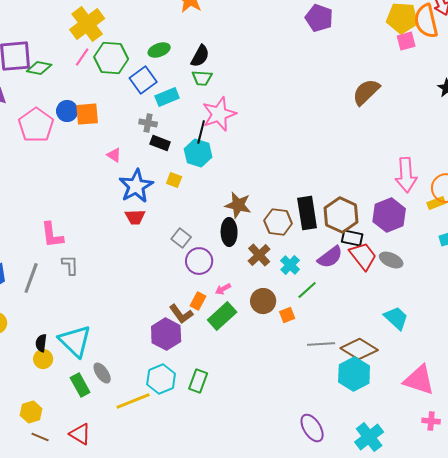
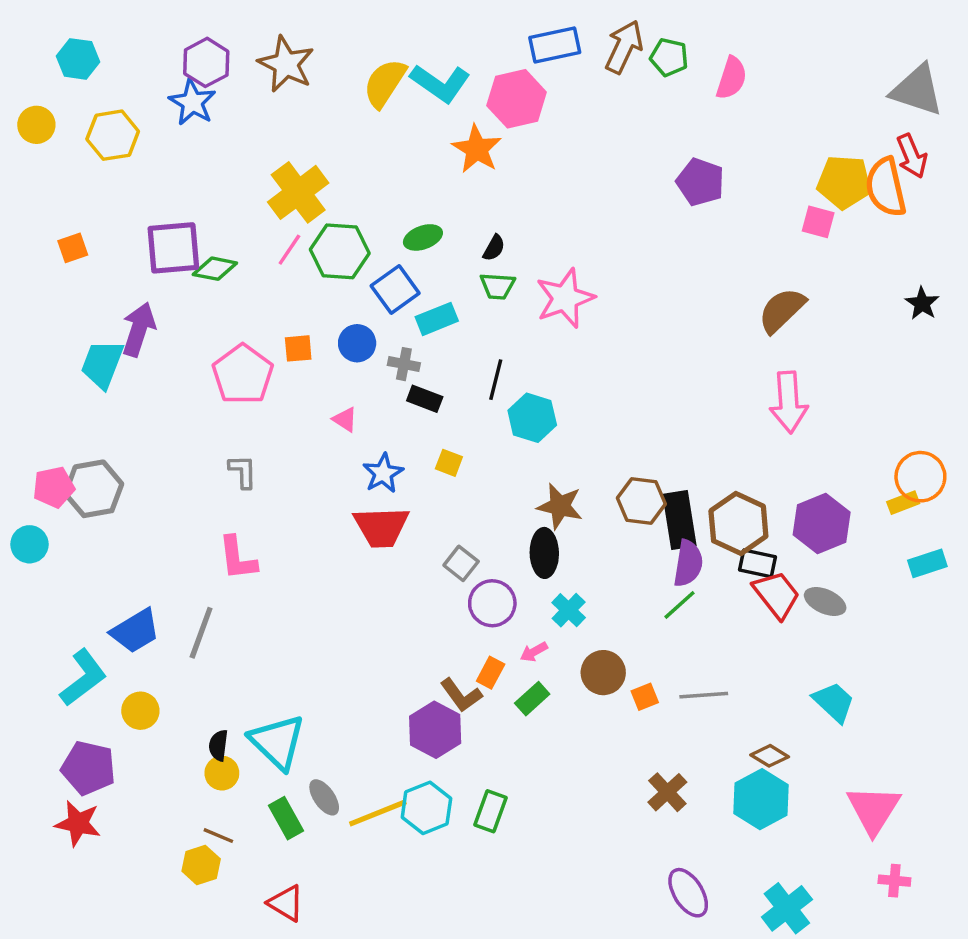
pink square: (406, 41) -> (818, 222), moved, turned 30
black semicircle: (200, 56) -> (494, 248), size x0.7
blue circle: (67, 111) -> (357, 343), moved
orange square: (87, 114) -> (298, 348), size x0.7
pink star: (219, 114) -> (565, 298), moved
pink pentagon: (36, 125) -> (243, 374), moved
cyan hexagon: (198, 153) -> (532, 418), moved
pink arrow: (406, 175) -> (789, 402), moved
blue star: (136, 186) -> (383, 473), size x0.7
red trapezoid: (135, 217) -> (381, 527), size x1.6
brown hexagon: (278, 222) -> (641, 501), moved
brown cross: (259, 255) -> (667, 792), moved
purple semicircle: (330, 257) -> (688, 563), moved, turned -44
gray L-shape: (70, 265) -> (243, 471), moved
cyan cross: (290, 265) -> (569, 610), moved
green line: (307, 290) -> (679, 605), moved
green rectangle: (222, 316) -> (532, 699), size x0.7
gray line: (321, 344) -> (704, 695), moved
brown diamond: (359, 349) -> (770, 756), size x0.6
pink triangle: (419, 380) -> (874, 810), turned 44
yellow line: (133, 401) -> (378, 813), moved
brown line: (40, 437) -> (218, 836), moved

